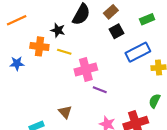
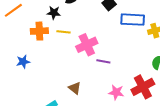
blue rectangle: (138, 52) -> (133, 20), turned 40
blue star: (17, 63) -> (23, 62), moved

